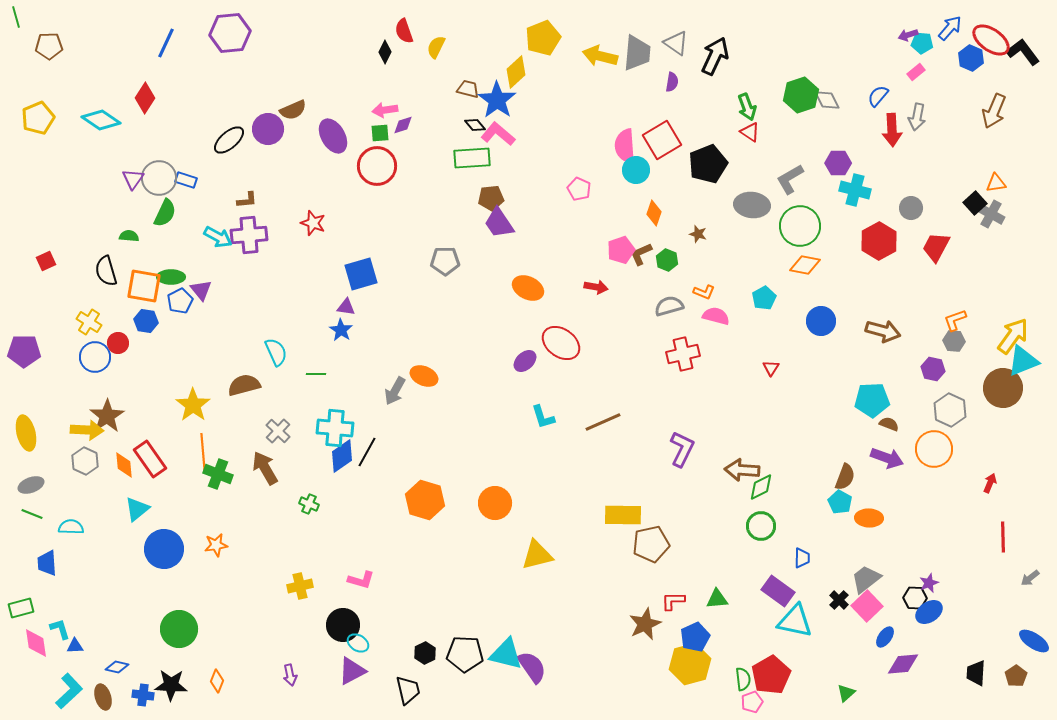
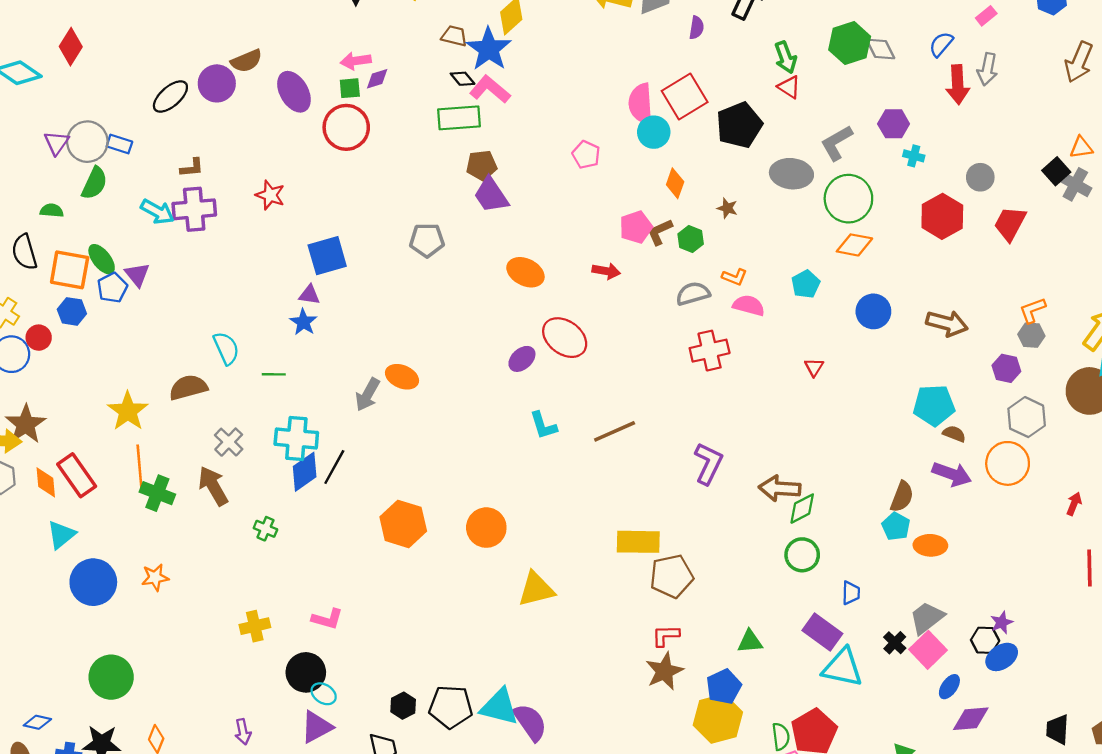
cyan cross: (855, 190) -> (914, 156), size x0.6
green ellipse: (171, 277) -> (102, 259), turned 52
red L-shape: (673, 601) -> (666, 636), moved

